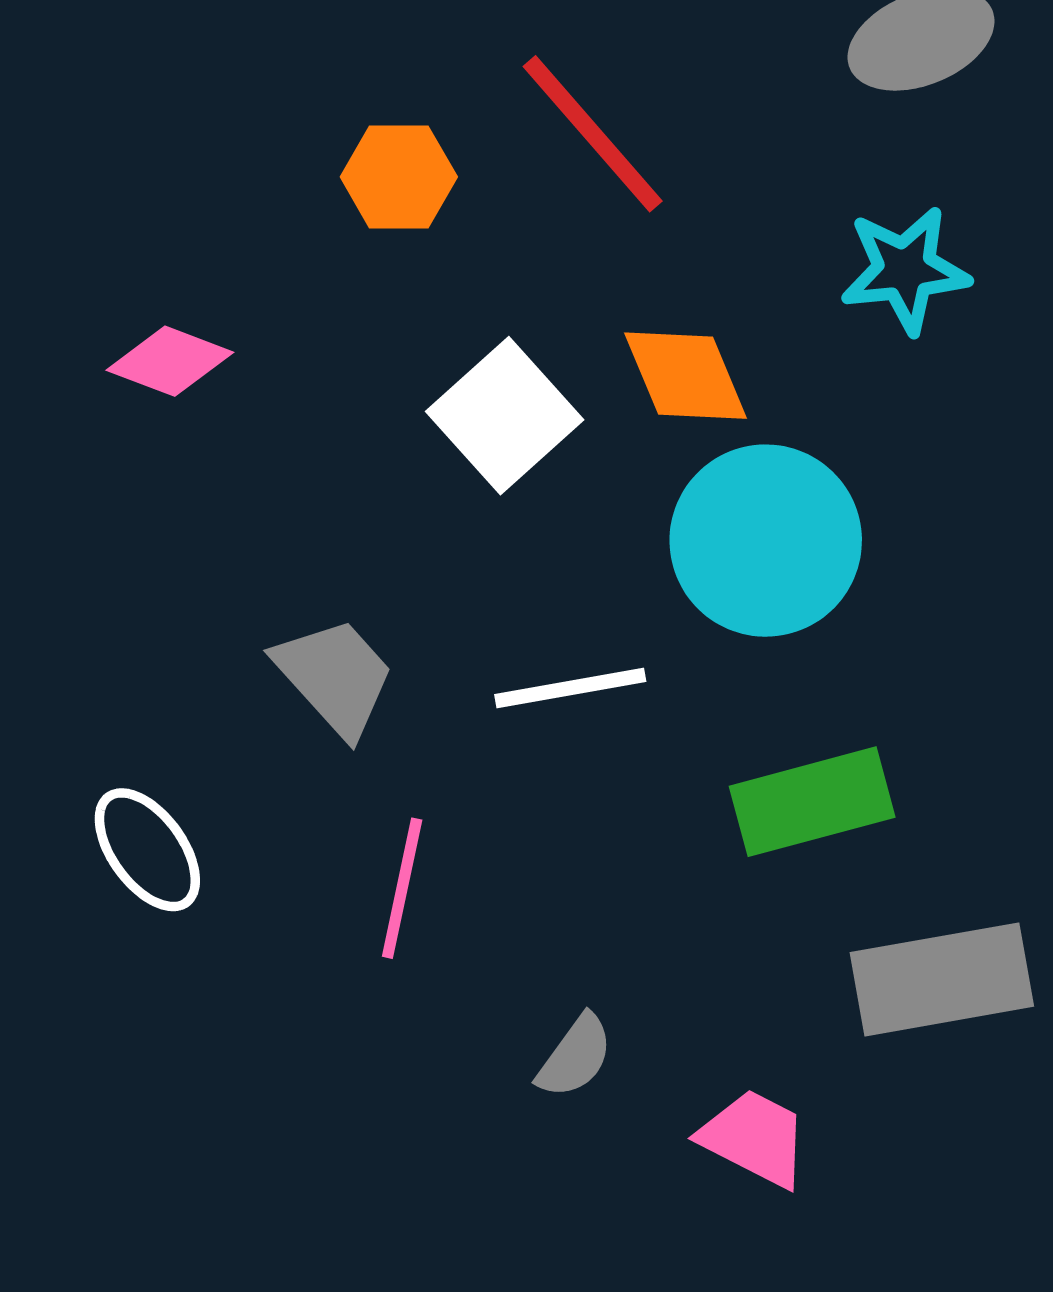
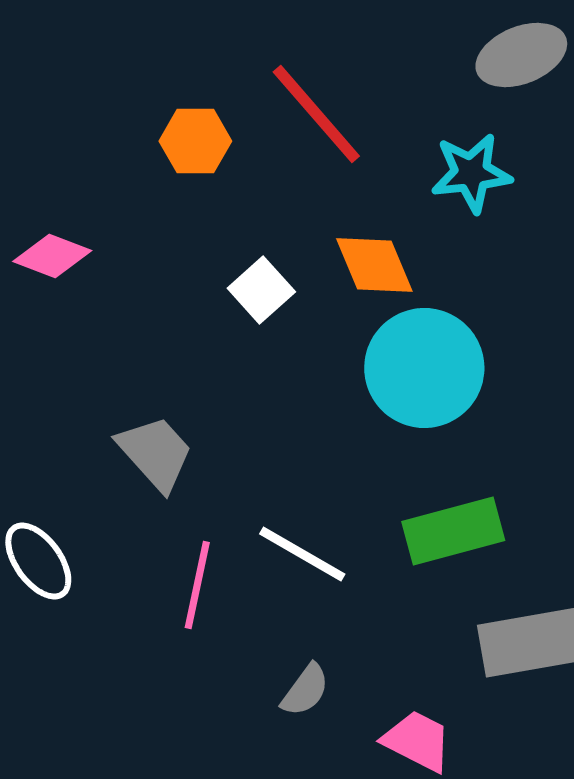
cyan star: (905, 270) -> (471, 173), moved
white square: (505, 416) -> (261, 290), size x0.7
white line: (570, 688) -> (302, 554), moved, turned 40

